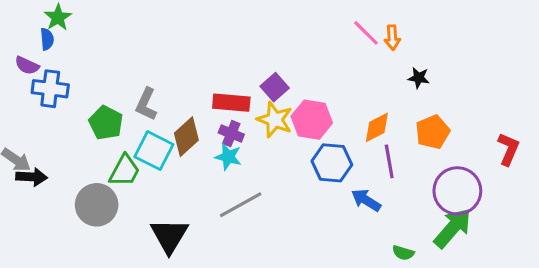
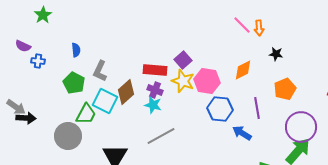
blue semicircle: (47, 39) -> (76, 50), moved
blue cross: (50, 89) -> (38, 61), size x0.6
orange diamond: (377, 127) -> (243, 70), moved

